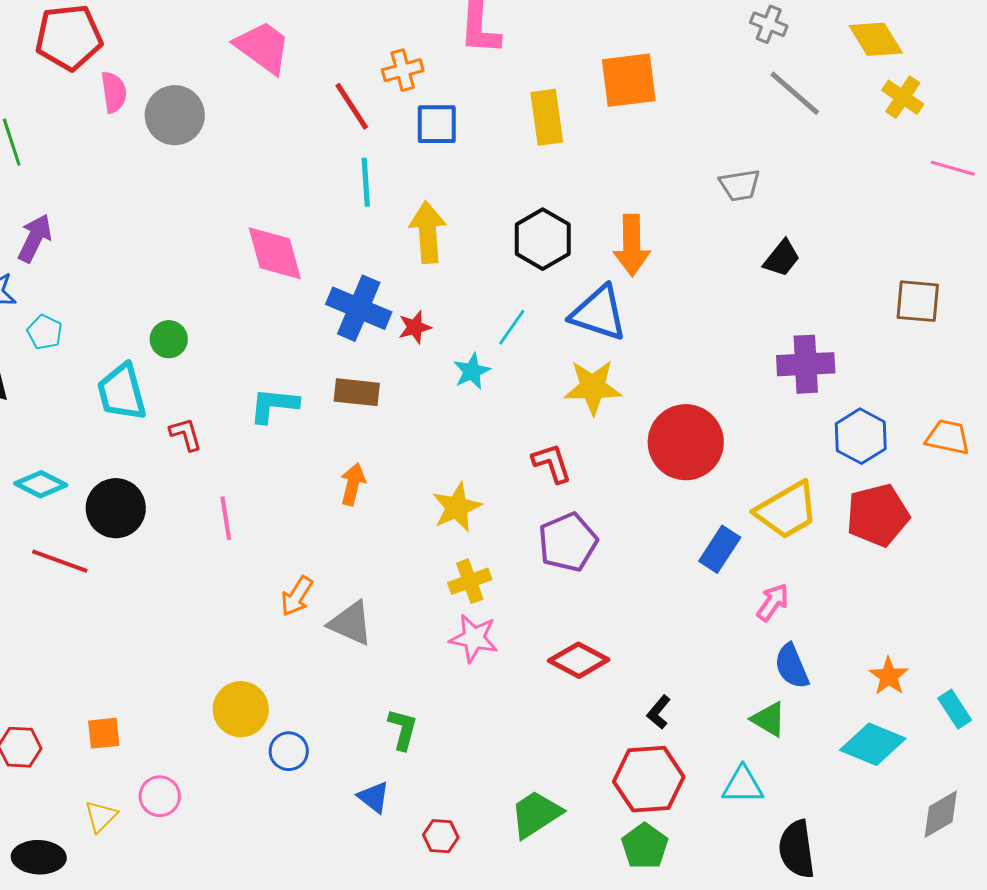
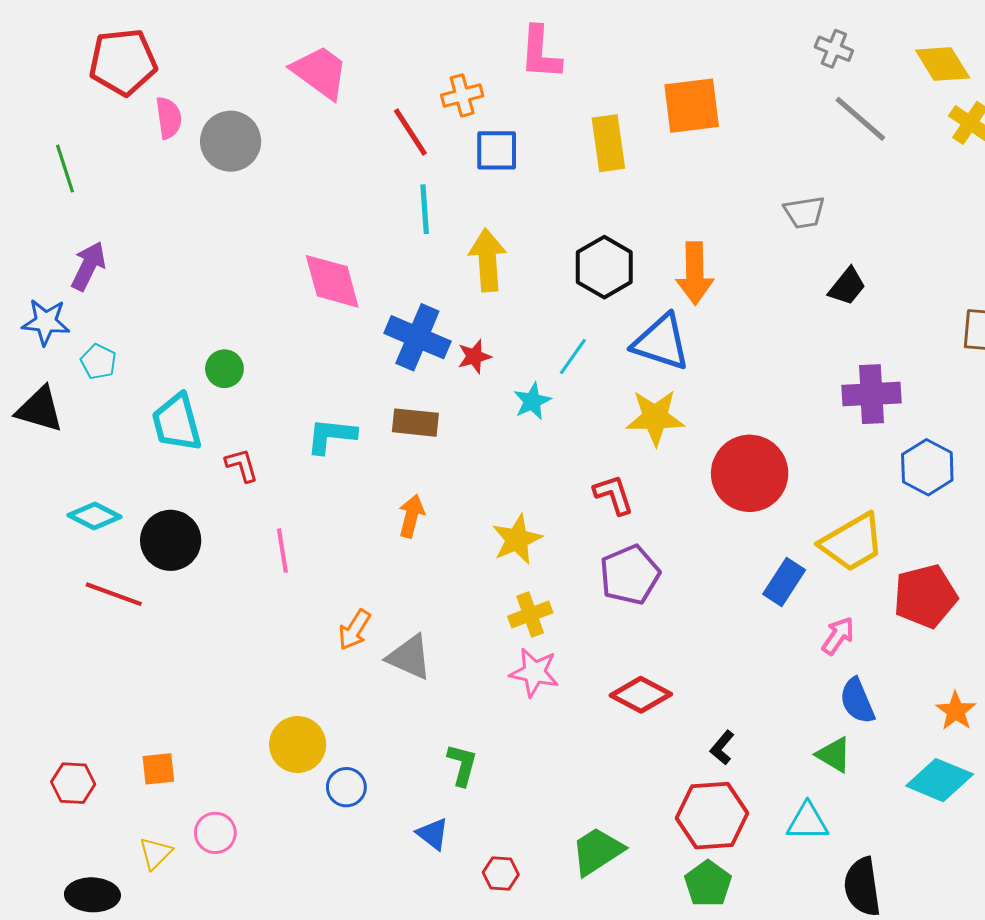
red pentagon: (878, 515) -> (925, 596), moved

